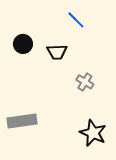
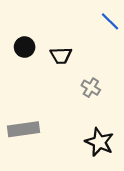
blue line: (76, 20) -> (110, 21), moved

